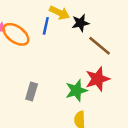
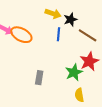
blue line: (46, 26) -> (58, 34), moved

